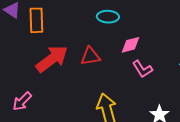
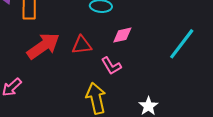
pink L-shape: (142, 69) -> (111, 66), moved

